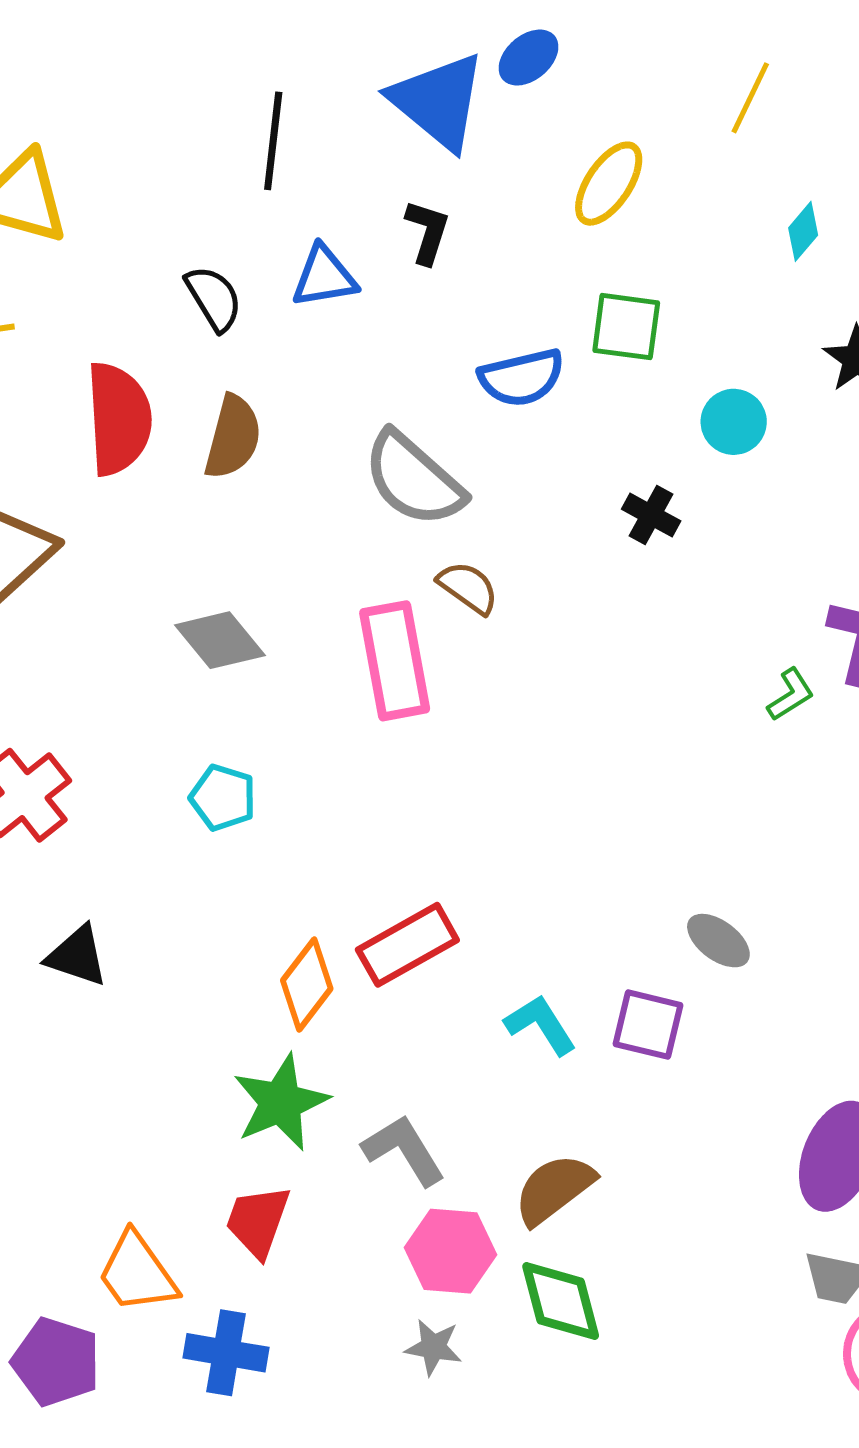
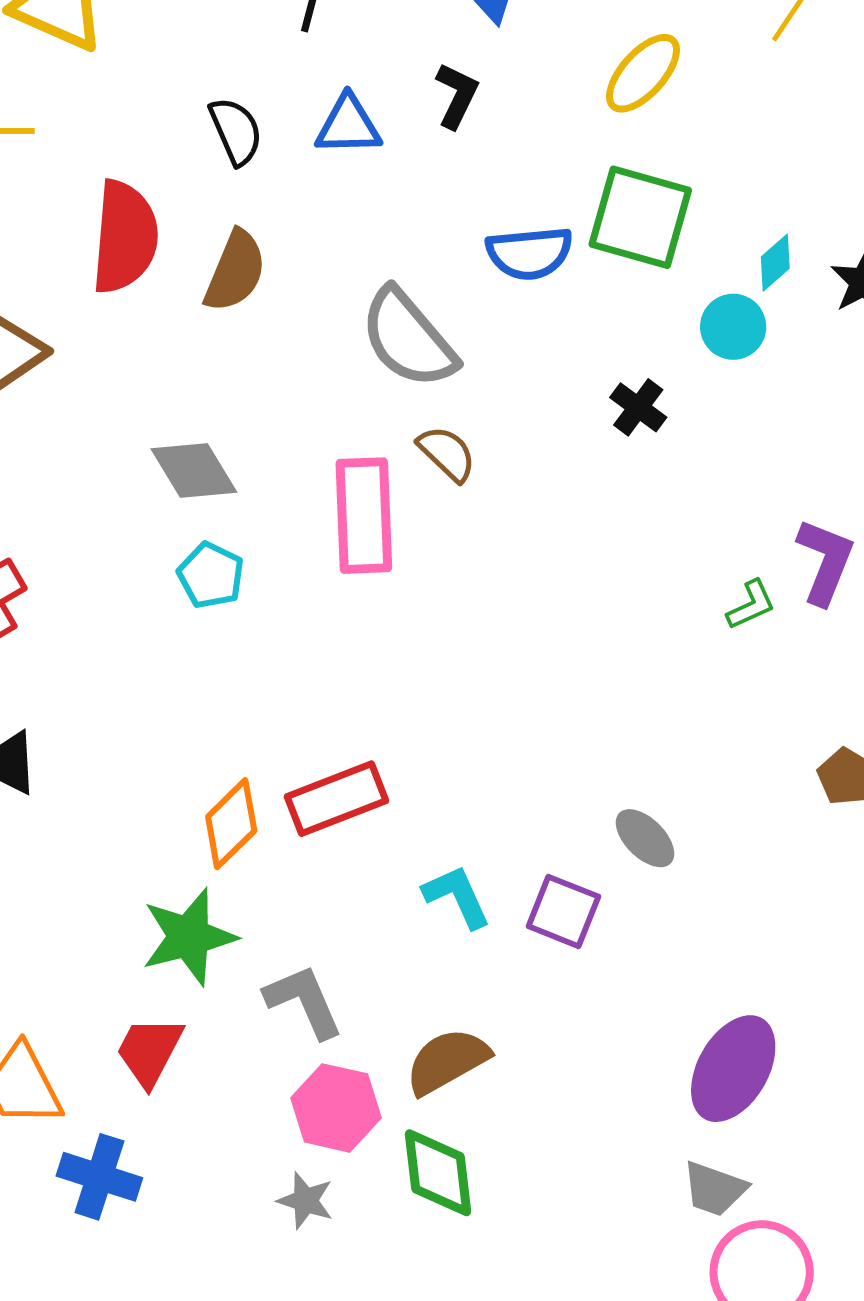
cyan diamond: (803, 231) -> (775, 263), moved
green square: (626, 327) -> (640, 217), size x1.4
cyan pentagon: (223, 798) -> (211, 575), moved

